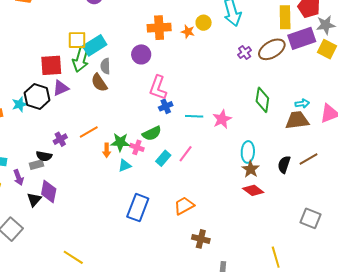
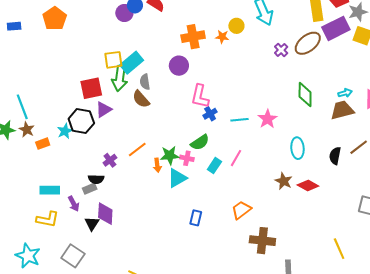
cyan triangle: (125, 166) -> (177, 178), size x1.5
brown star: (251, 169) -> (284, 181), moved
blue rectangle: (138, 208) -> (196, 218), size x0.6
brown cross: (201, 239) -> (262, 241), size x1.4

